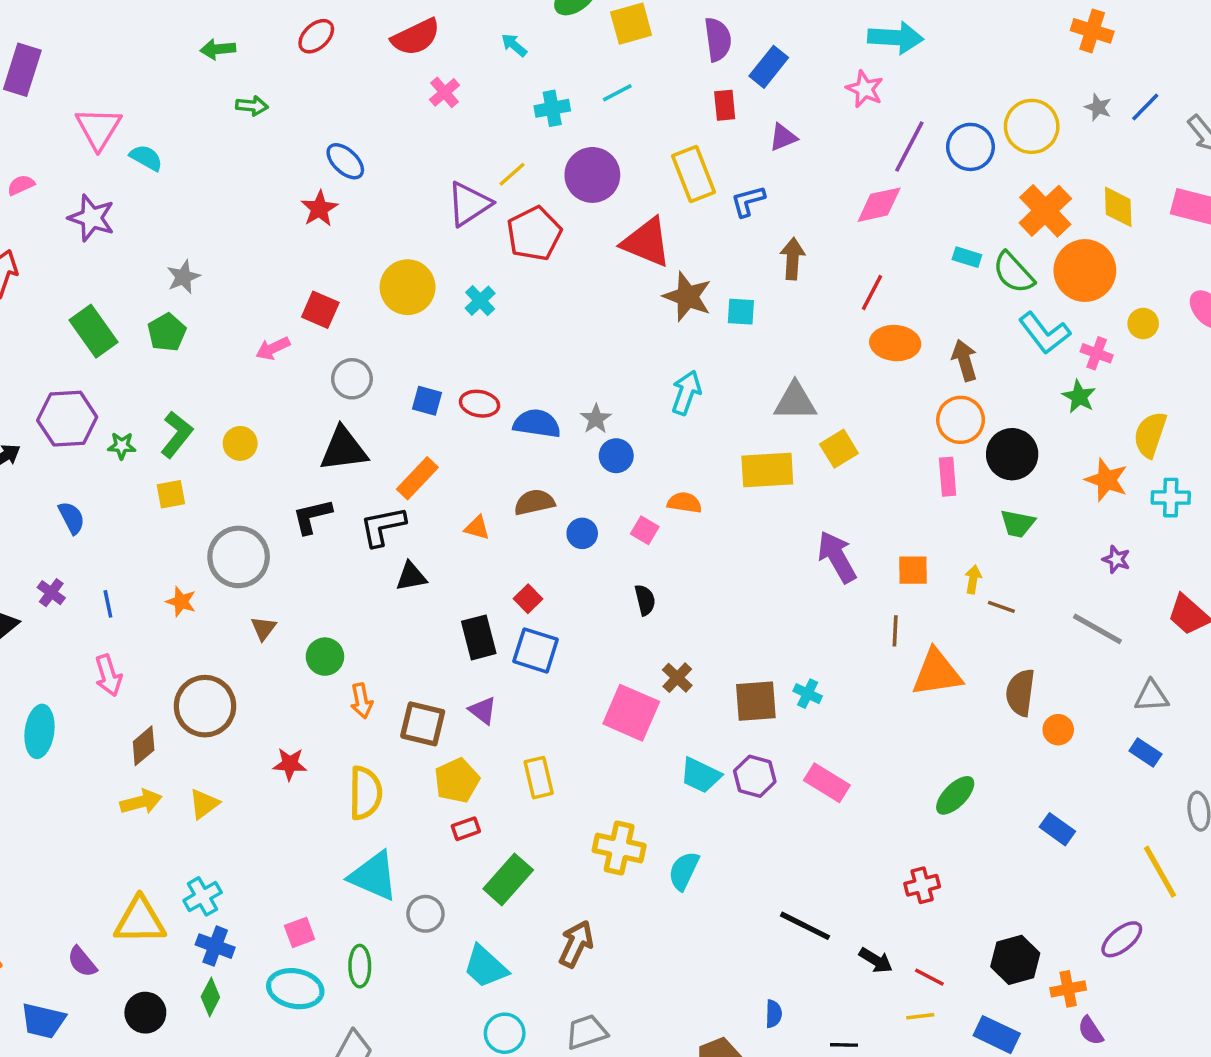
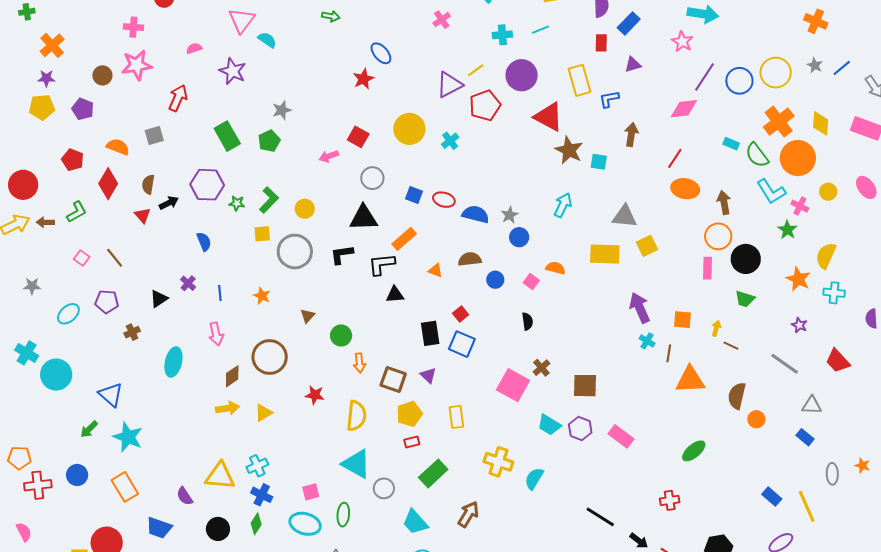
gray circle: (239, 557) -> (295, 252), moved
cyan cross: (808, 694) -> (647, 341), moved
blue rectangle: (1057, 829) -> (772, 497), moved

